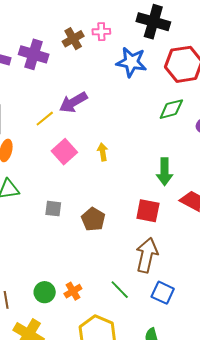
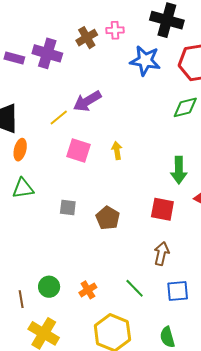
pink square: (64, 152) -> (79, 150), turned -30
brown arrow: (147, 255) -> (161, 253), size x0.7
green circle: (45, 292) -> (49, 287), moved
blue square: (163, 293) -> (178, 291), turned -30

